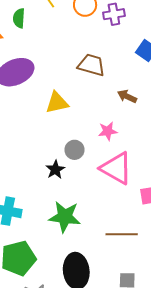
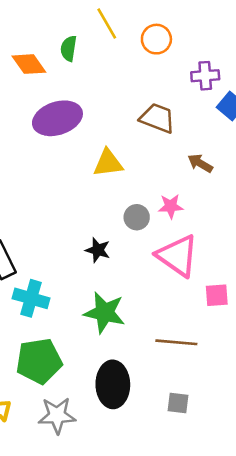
purple cross: (114, 14) -> (205, 76), moved
gray circle: (74, 150) -> (137, 217), moved
black star: (55, 170) -> (98, 250), turned -30

